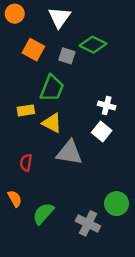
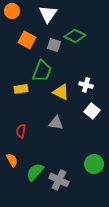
yellow triangle: (52, 123) -> (61, 92), moved
white square: (102, 132) -> (92, 111), moved
gray triangle: (69, 153) -> (56, 123), size x0.7
gray cross: (88, 223) -> (59, 180), moved

